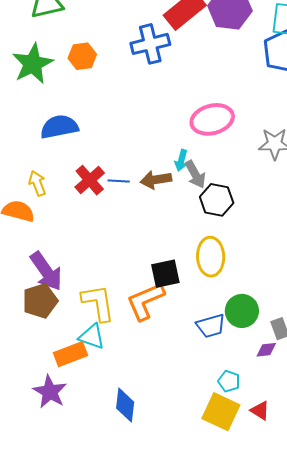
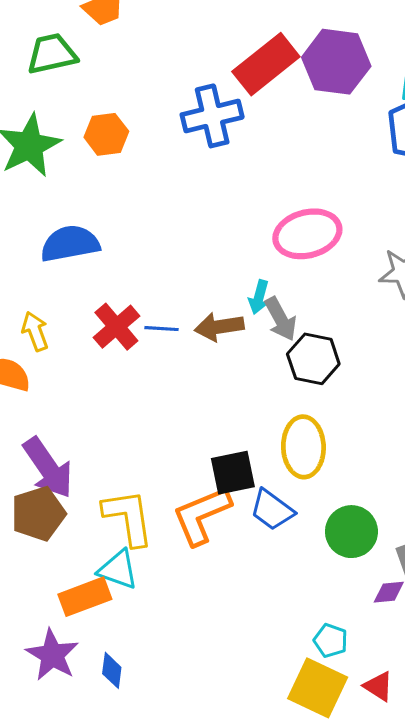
blue trapezoid: (211, 326) -> (272, 510), moved, turned 52
blue diamond: (125, 405) -> (112, 670), moved, size x0.7

